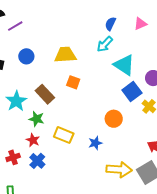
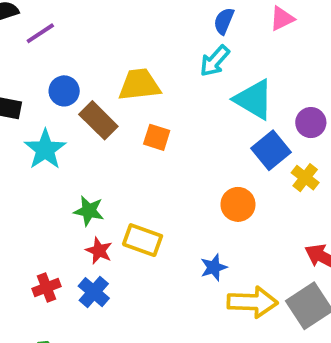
brown rectangle: (45, 94) -> (98, 120), moved
cyan star: (16, 101) -> (45, 149), moved
red star: (33, 140) -> (99, 251), moved
blue star: (95, 143) -> (214, 267), moved

